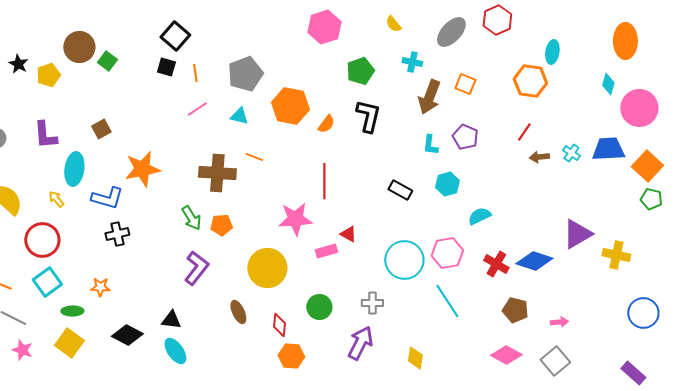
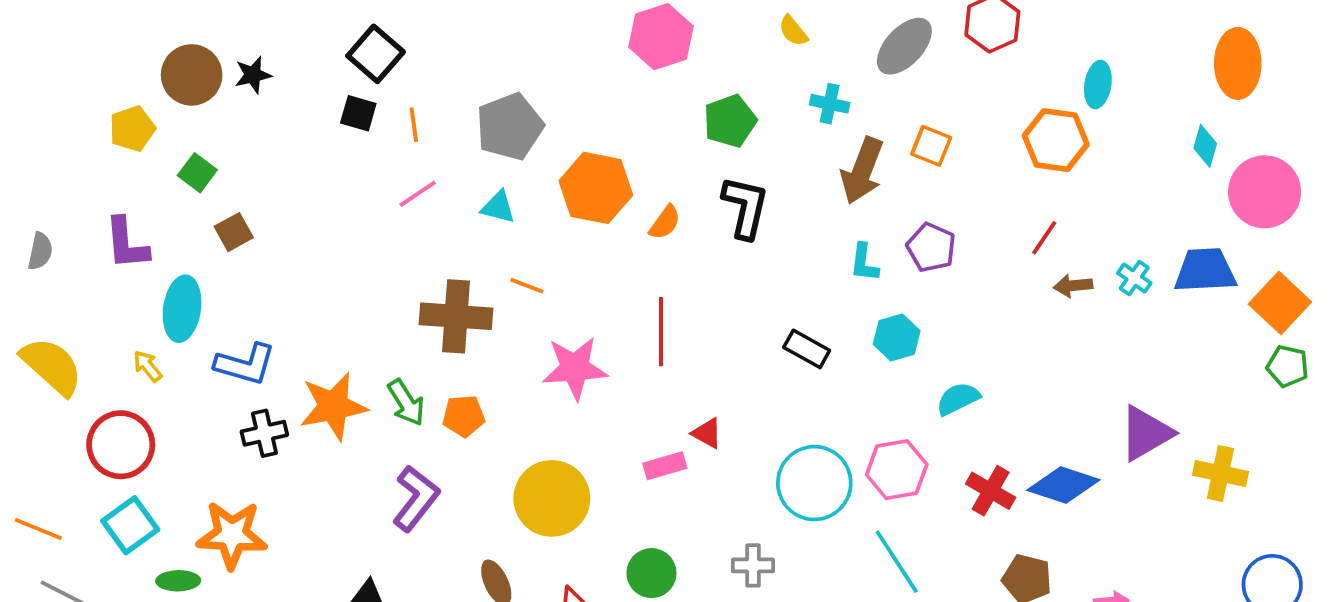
green square: (107, 61) -> (197, 173), moved
black star: (18, 64) -> (253, 75), moved, turned 30
orange star: (142, 169) -> (333, 406), moved
pink star: (295, 219) -> (575, 368), moved
orange star: (100, 287) -> (232, 535), size x1.8

